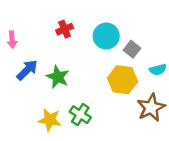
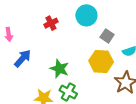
cyan circle: (106, 36) -> (86, 15), moved
green star: (58, 77) -> (59, 69), moved

